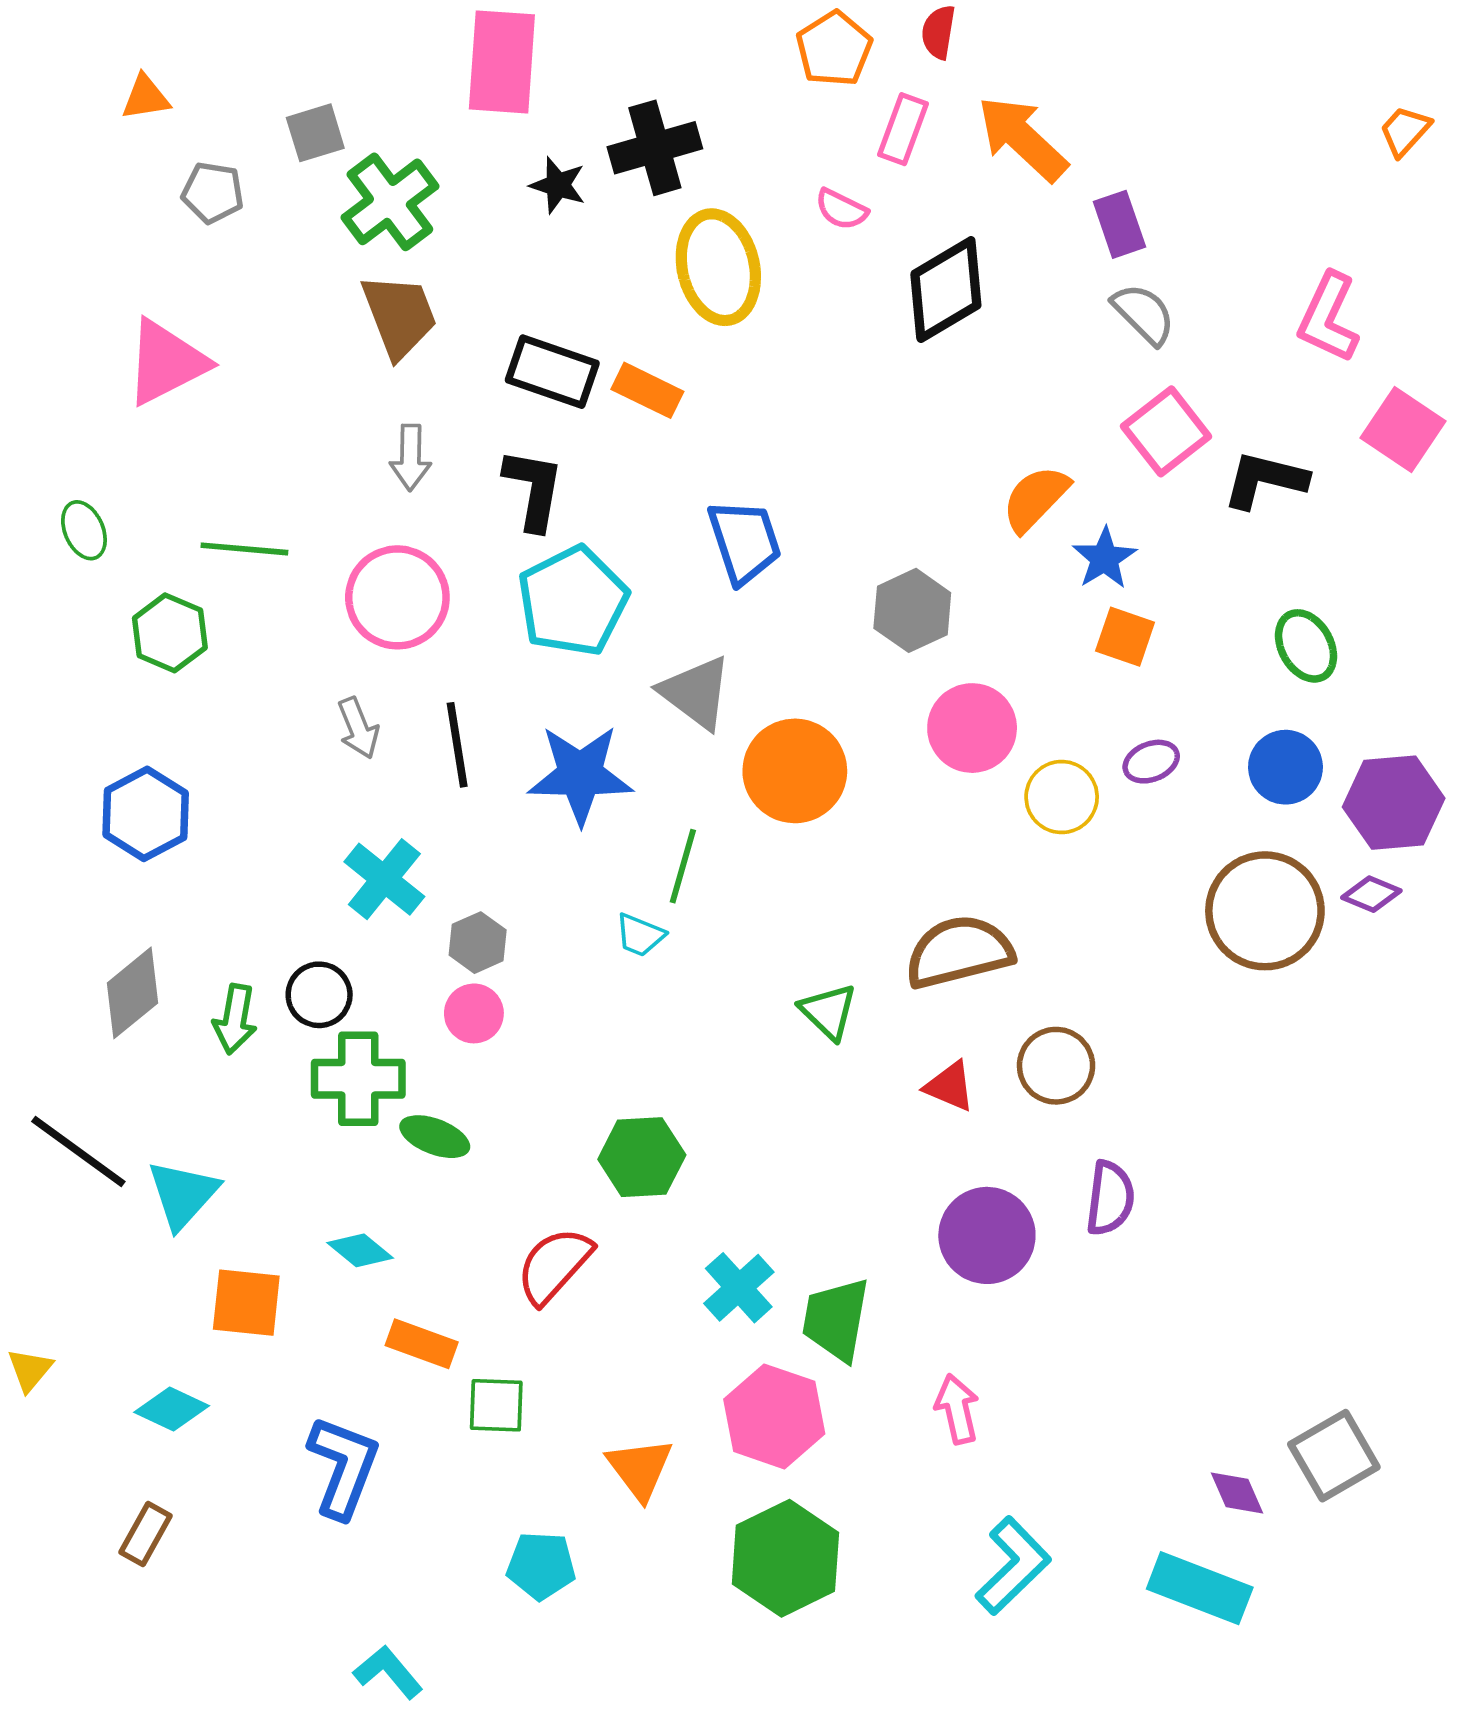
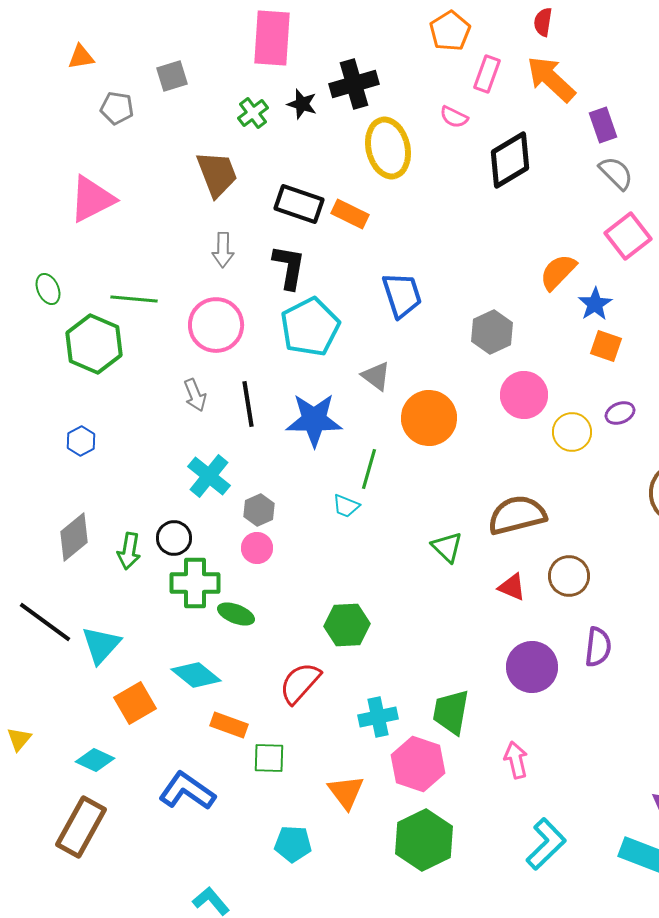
red semicircle: (938, 32) -> (543, 22), moved
green cross: (390, 202) -> (253, 113), moved, size x0.6
green hexagon: (170, 633) -> (94, 344), size x1.4
gray triangle: (696, 693) -> (376, 376), size x0.7
blue hexagon: (146, 814) -> (81, 441), size x0.6
cyan diamond: (360, 1250) -> (196, 675), size x1.4
cyan cross: (739, 1288) -> (378, 717), moved, turned 30
orange square: (246, 1303) -> (135, 703), turned -36
blue L-shape: (343, 1467) -> (187, 791), turned -76
brown rectangle: (146, 1534) -> (81, 827), size x1.8

